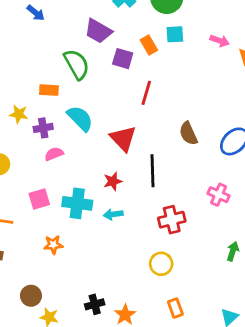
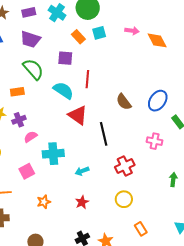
purple trapezoid: (98, 31) -> (30, 39), moved
orange rectangle: (149, 45) -> (78, 37), moved
cyan semicircle: (80, 118) -> (63, 90), moved
red star: (113, 181) -> (82, 202), moved
cyan cross: (77, 203) -> (53, 154), moved

